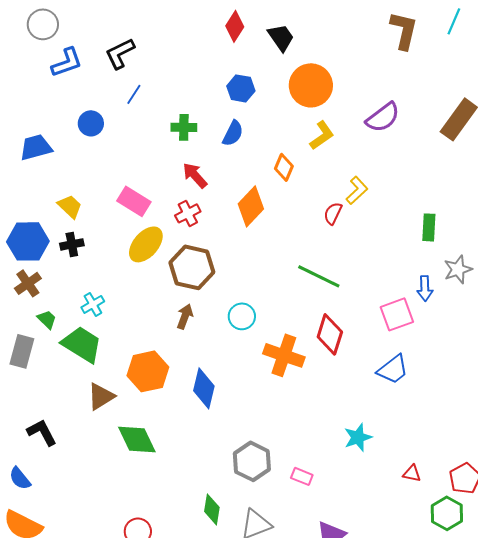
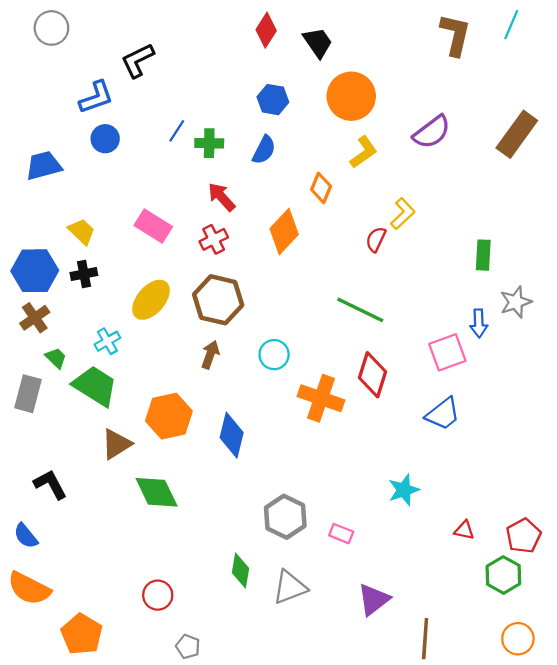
blue L-shape: (67, 62) -> (96, 97), moved
blue line: (134, 94) -> (177, 131), moved
yellow ellipse: (146, 244) -> (151, 300), moved

